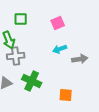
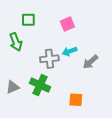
gray cross: (16, 56) -> (49, 59), moved
gray arrow: (80, 59) -> (91, 62), turned 147

